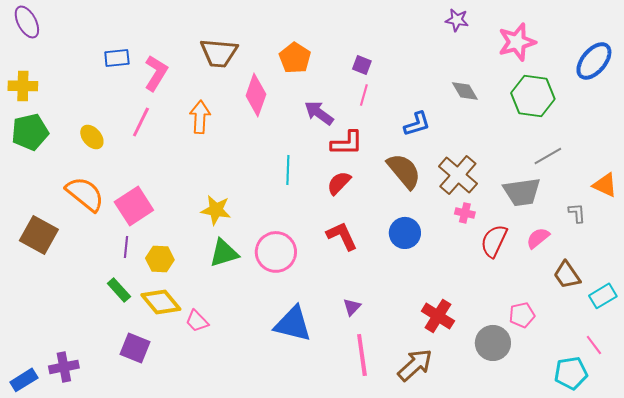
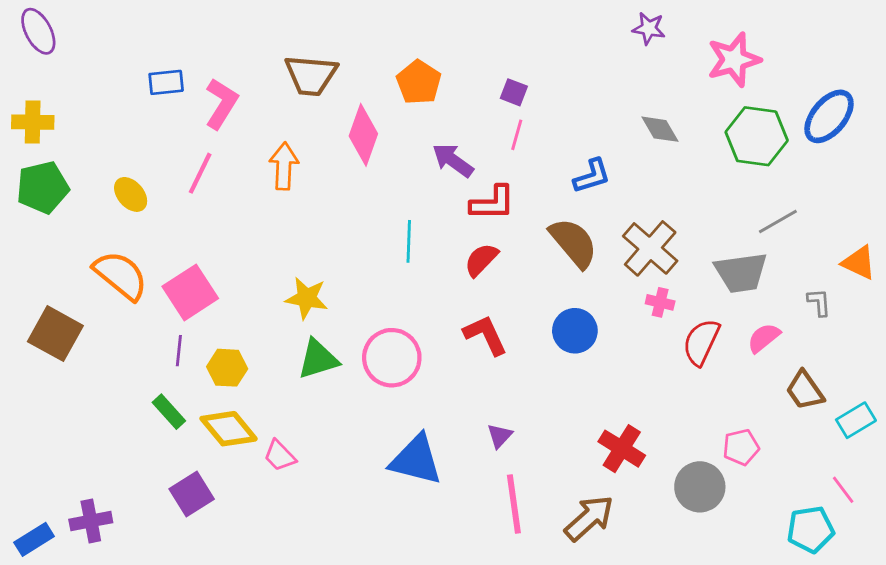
blue ellipse: (594, 61) -> (829, 116), moved
purple square: (135, 348) -> (192, 494), turned 36

